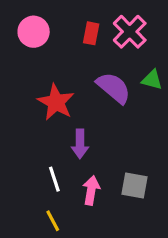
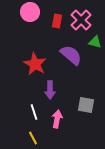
pink circle: (34, 32) -> (30, 12), moved
green triangle: (152, 80) -> (95, 42), moved
gray square: (134, 185) -> (86, 105), moved

